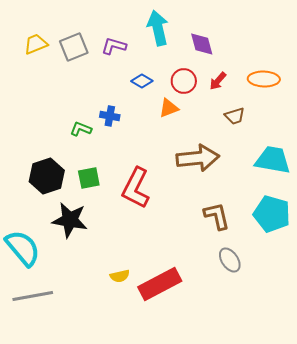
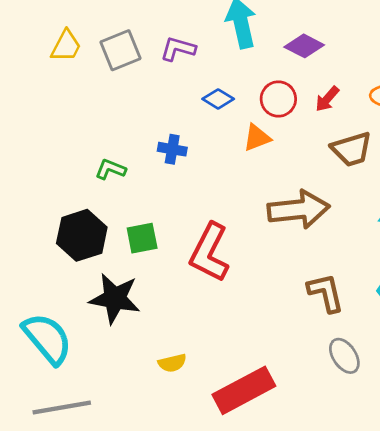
yellow trapezoid: (36, 44) -> (66, 46), turned 140
purple diamond: (202, 44) -> (304, 46), turned -48
brown trapezoid: (235, 116) -> (352, 149), size x1.4
green L-shape: (81, 129) -> (110, 169), moved
yellow semicircle: (120, 276) -> (172, 363), moved

